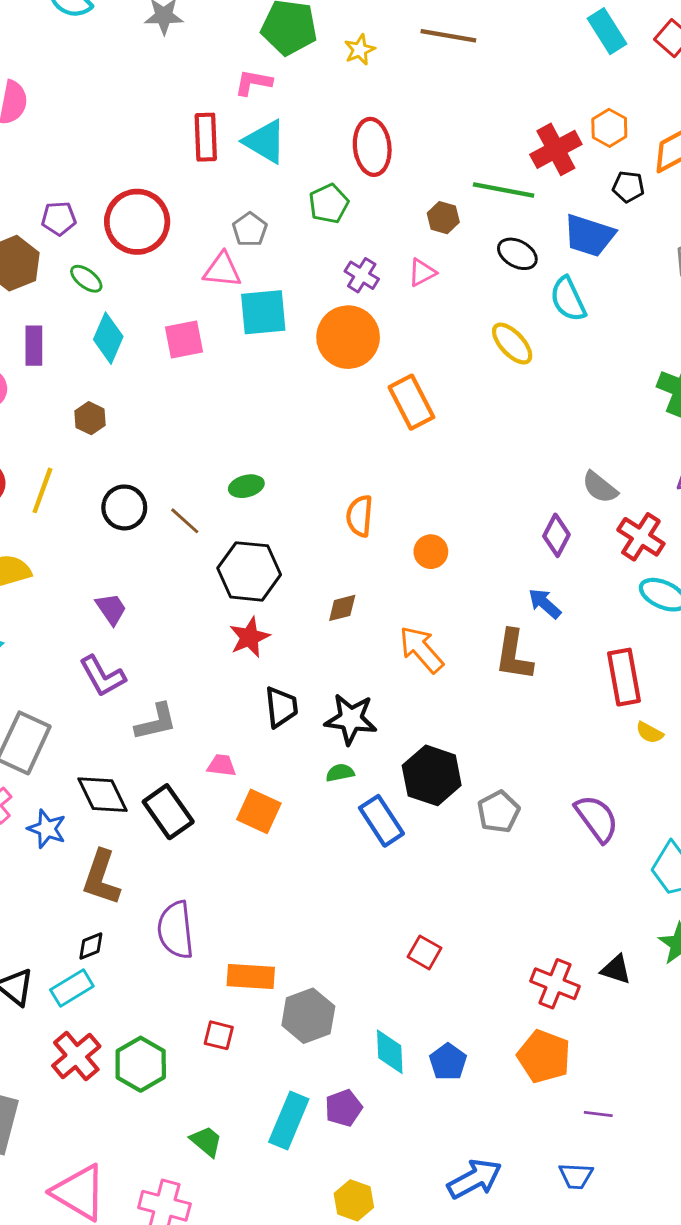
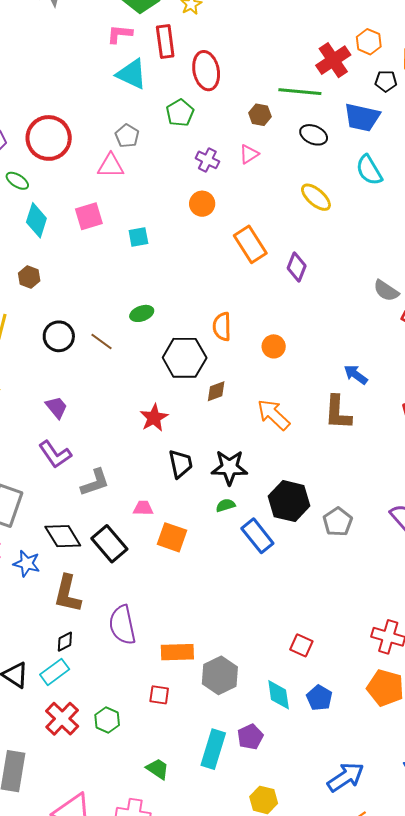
red rectangle: (206, 137) -> (165, 41), moved
cyan semicircle: (568, 299) -> (369, 170), moved
cyan square: (263, 312) -> (138, 237), moved, size x0.6
orange circle: (348, 337) -> (202, 204), size x0.6
purple diamond: (556, 535) -> (297, 267), moved
black hexagon: (249, 571) -> (185, 358), moved
red square: (424, 952) -> (301, 645), moved
green hexagon: (141, 1064) -> (107, 720), size x0.7

